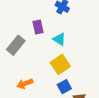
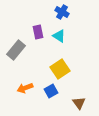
cyan triangle: (59, 39) -> (59, 36), moved
blue square: (64, 87) -> (51, 91), moved

